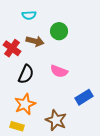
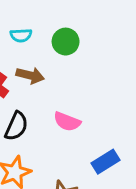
green circle: (59, 31) -> (66, 42), moved

